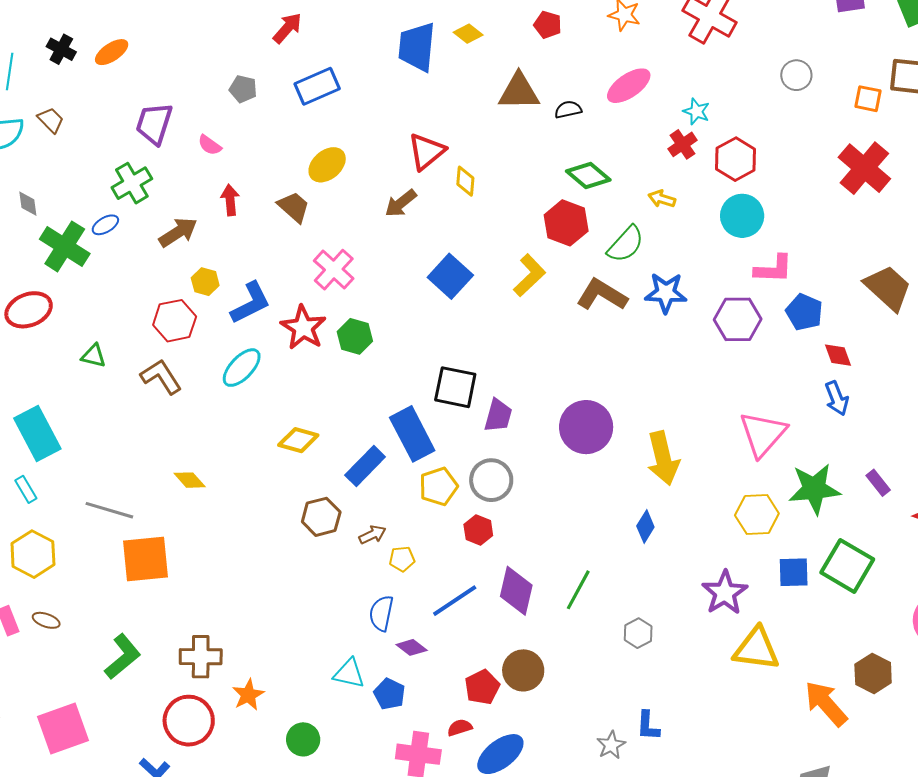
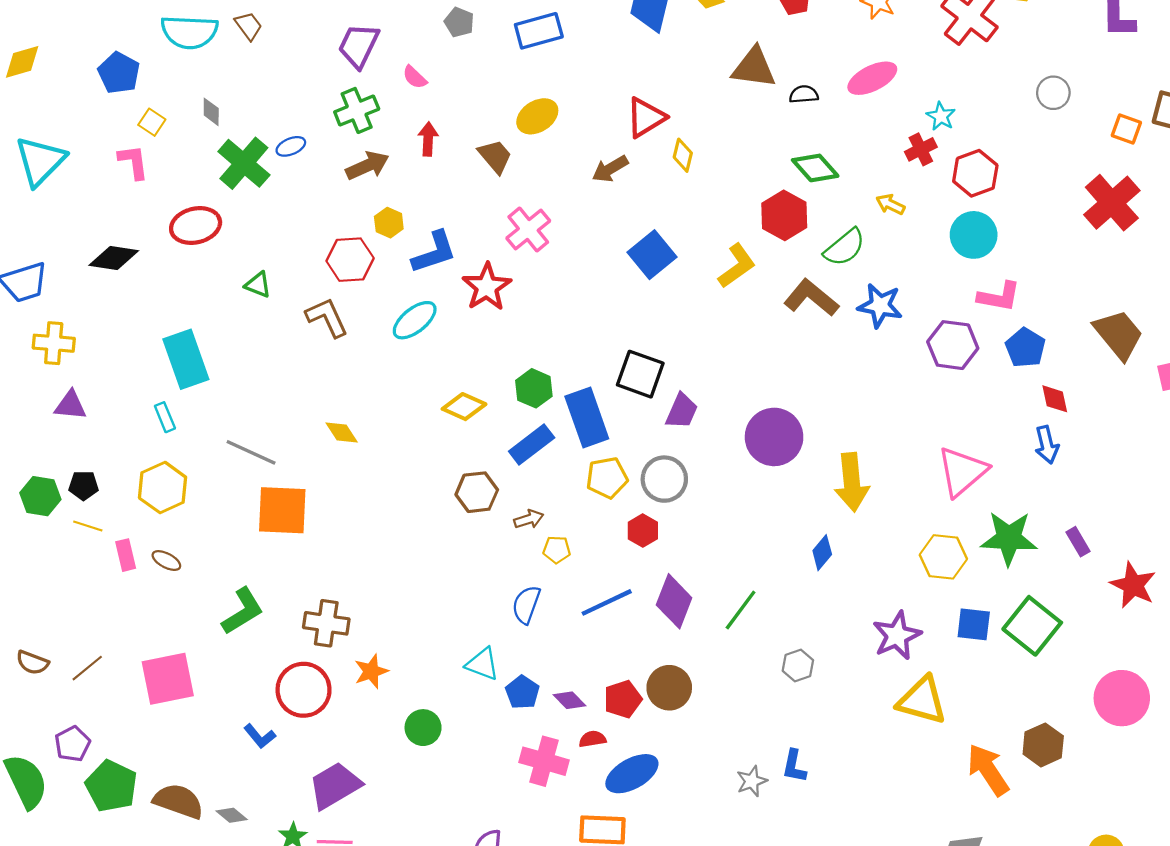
green cross: (132, 183) -> (357, 110), moved
green hexagon: (355, 336) -> (534, 388), moved
purple diamond: (412, 647) -> (570, 700), moved

